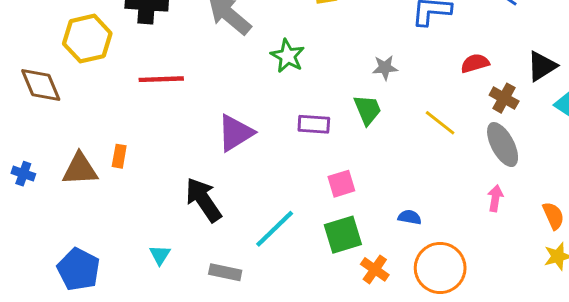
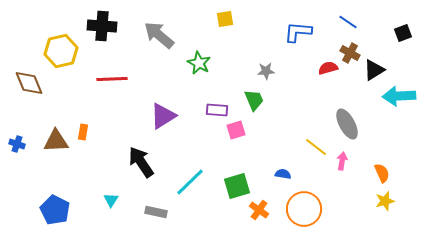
brown cross: (504, 98) -> (350, 53), moved
yellow line: (440, 123) -> (316, 147), moved
pink square: (341, 184) -> (236, 130), moved

